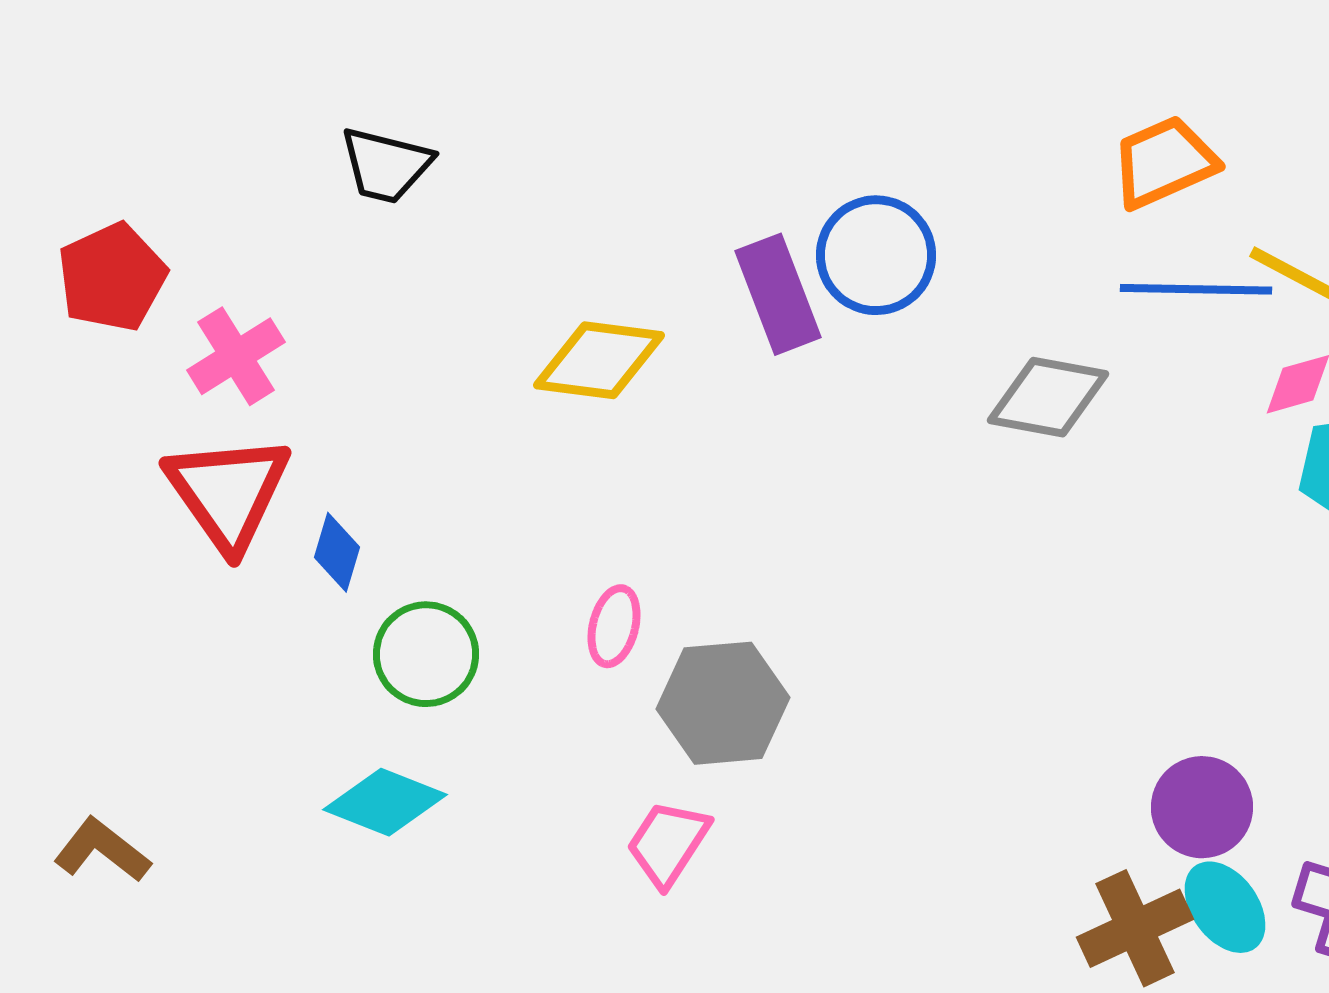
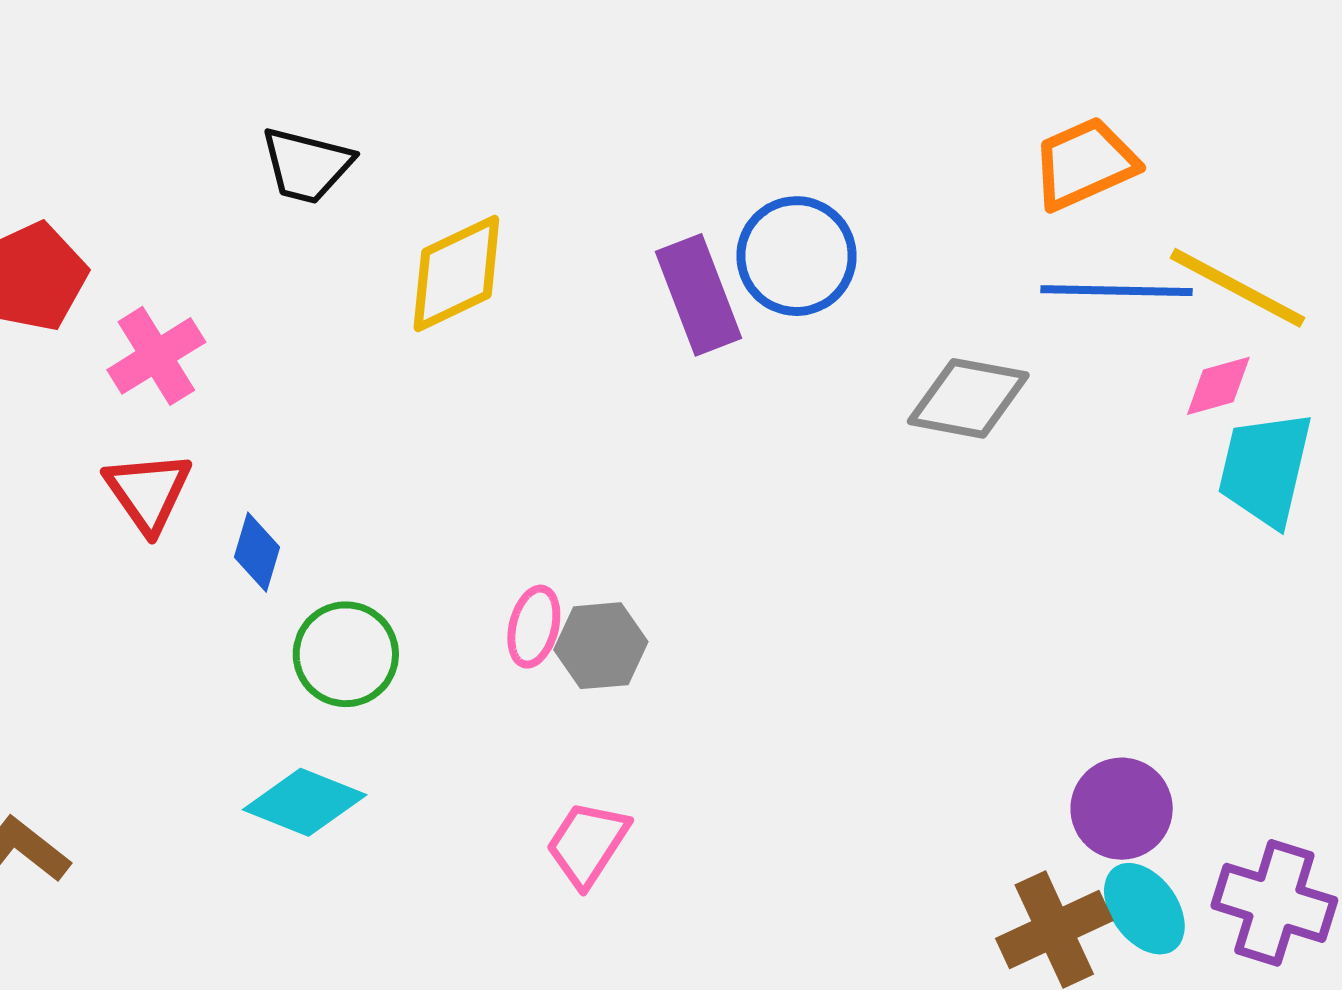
yellow diamond: (599, 360) -> (456, 273), moved, turned -33
red triangle: (228, 492) -> (148, 492), size x0.7
gray hexagon: (723, 703) -> (601, 646), moved, size x0.7

